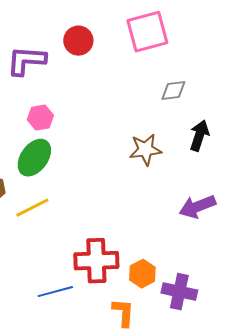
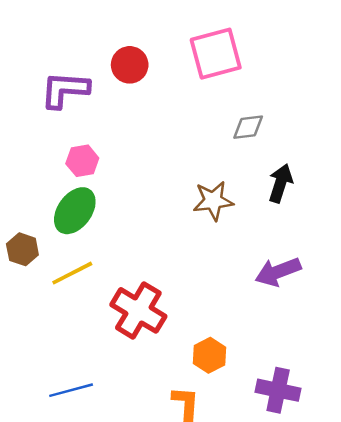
red cross: (96, 261) -> (138, 310), moved, turned 33
blue line: (55, 292) -> (71, 390), moved
purple cross: (179, 292) -> (278, 390), moved

